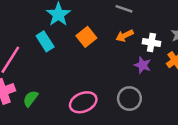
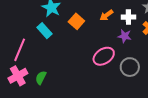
gray circle: (129, 99) -> (130, 67), moved
pink ellipse: (83, 102) -> (104, 56), moved

